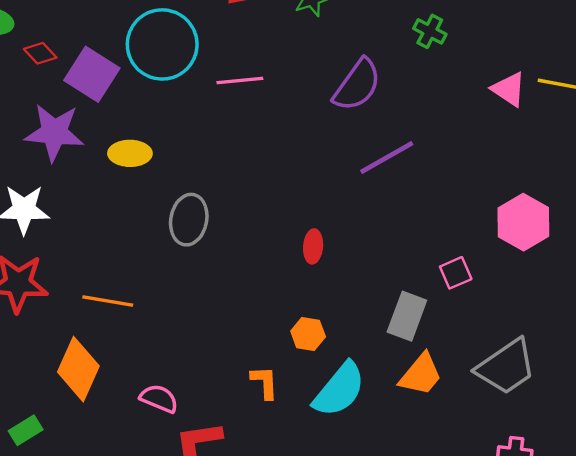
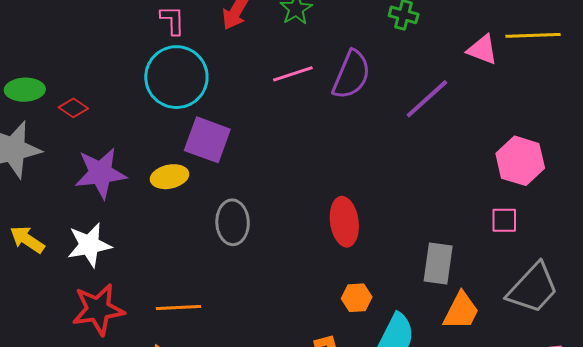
purple square: (92, 74) -> (207, 140), moved
pink line: (240, 81) -> (293, 74), moved
purple line: (387, 158) -> (427, 99), moved
red ellipse: (313, 246) -> (344, 222), size x1.6
pink square: (456, 273) -> (504, 220), moved, turned 36

